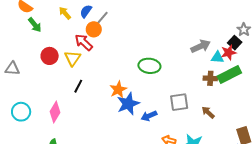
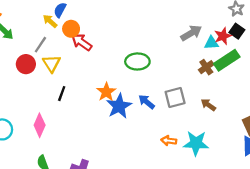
yellow arrow: (65, 13) -> (50, 21), moved
gray line: (102, 18) -> (40, 45), moved
red arrow: (84, 42) -> (82, 42), moved
black square: (235, 43) -> (237, 31), moved
brown cross: (210, 78) -> (206, 67), turned -32
blue arrow: (149, 116) -> (146, 102), moved, turned 70

